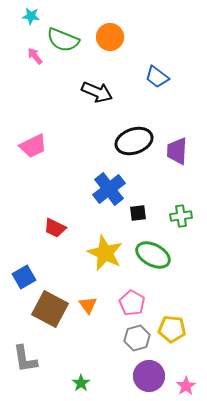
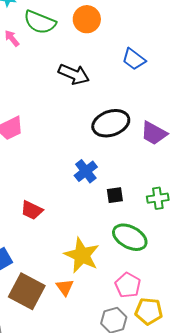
purple trapezoid: (177, 151) -> (154, 133), turned -64
blue cross: (109, 189) -> (86, 171), size x0.7
yellow star: (105, 253) -> (82, 255), moved
pink pentagon: (132, 303) -> (128, 285), moved

